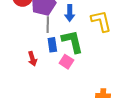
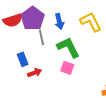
blue rectangle: (52, 45) -> (23, 59), moved
red arrow: (32, 59) -> (35, 73), turned -80

